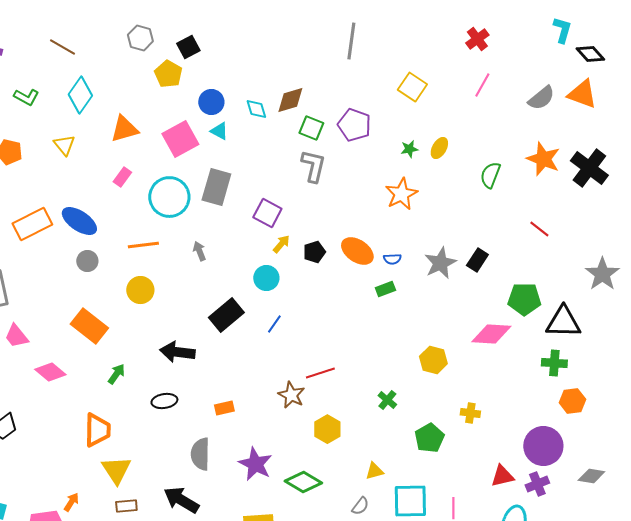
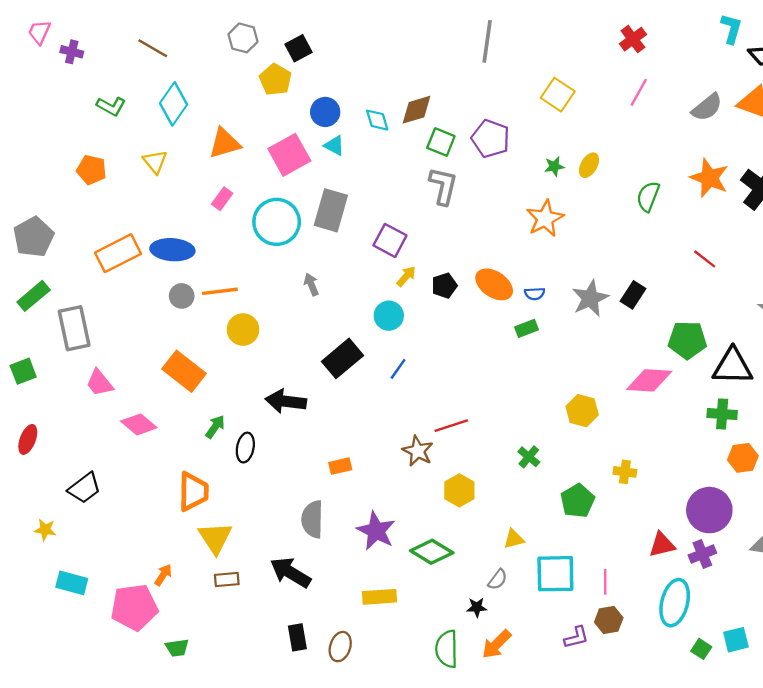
blue ellipse: (79, 221) -> (172, 250), turned -30
orange line: (143, 245) -> (220, 291), moved
black ellipse: (164, 401) -> (245, 448), moved, turned -70

